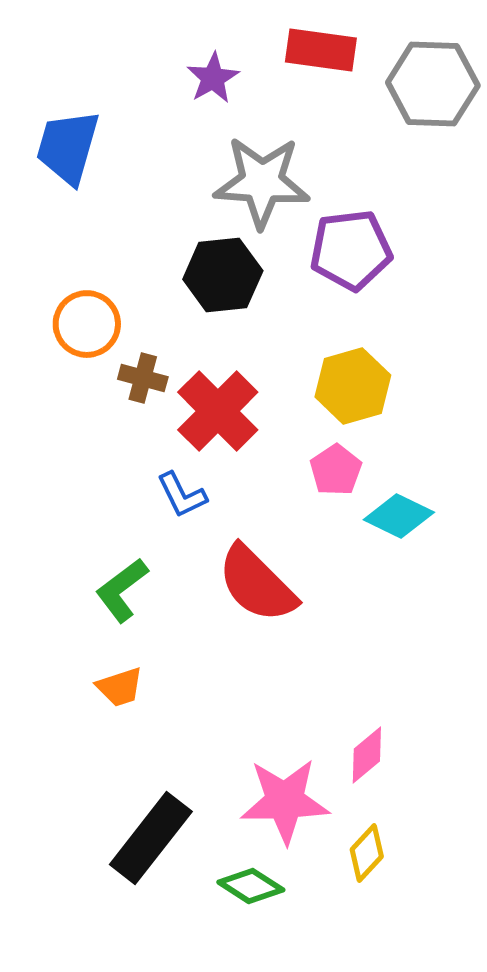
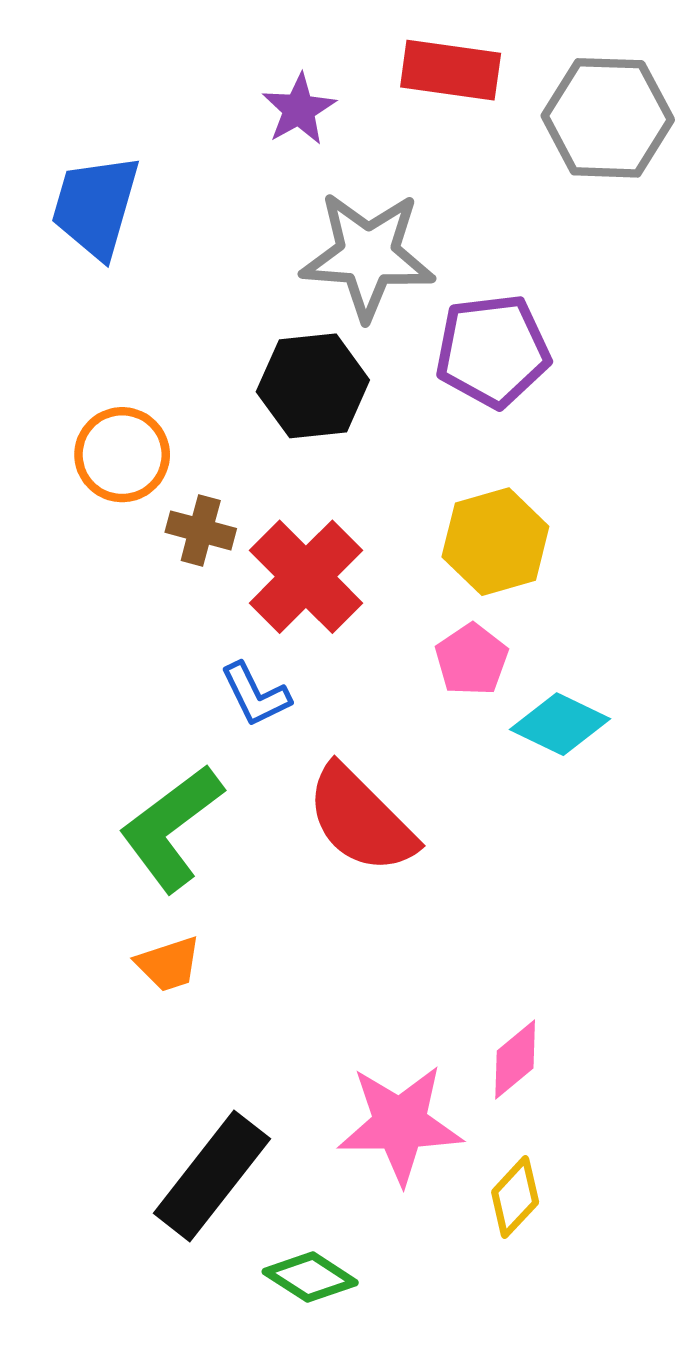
green L-shape: (122, 590) -> (171, 828), size x1.4
green diamond: (251, 886) -> (310, 1277), moved

